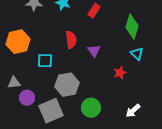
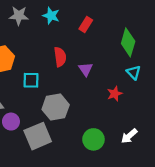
green circle: (91, 108) -> (93, 139), moved

